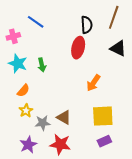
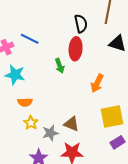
blue line: (36, 22) -> (30, 39), moved
green arrow: (42, 65) -> (60, 66), moved
orange semicircle: (23, 91) -> (25, 102), turned 56

